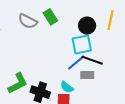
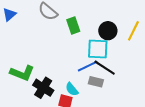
green rectangle: (50, 17) -> (73, 26), moved
green L-shape: (18, 83) -> (22, 73), turned 35

